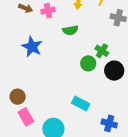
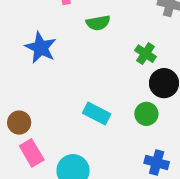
green circle: (88, 63) -> (146, 114), moved
cyan rectangle: (81, 104) -> (97, 114), moved

